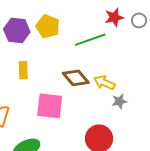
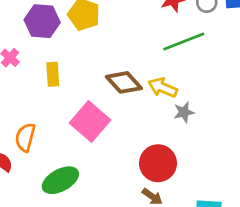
green line: (90, 40) -> (184, 41), moved
pink square: (50, 106) -> (90, 122), turned 36

